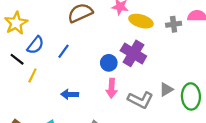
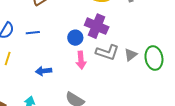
blue line: (64, 51) -> (33, 33), turned 56
gray L-shape: (140, 100) -> (107, 52), moved

